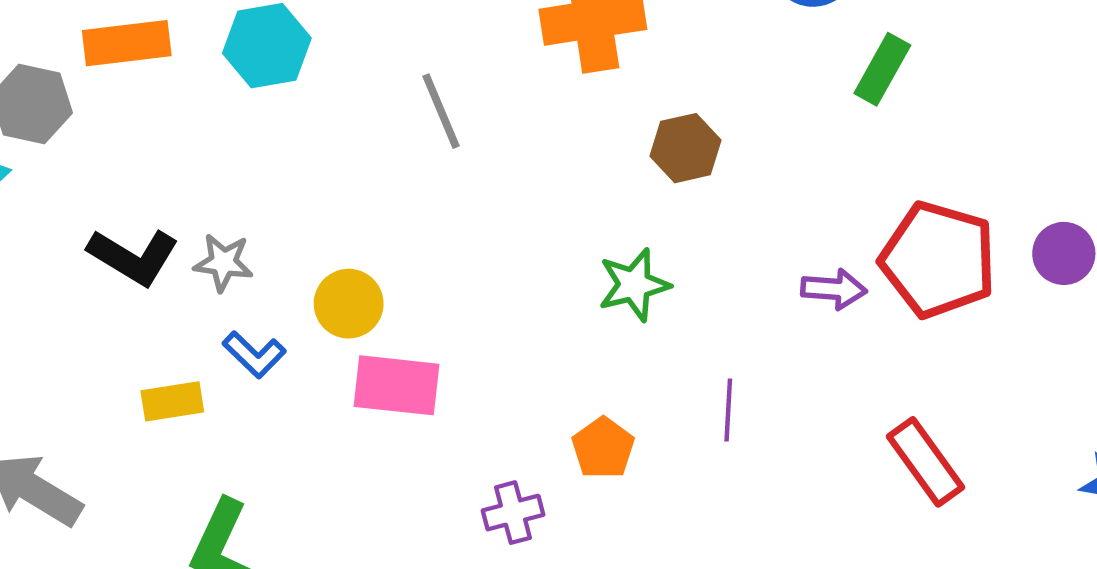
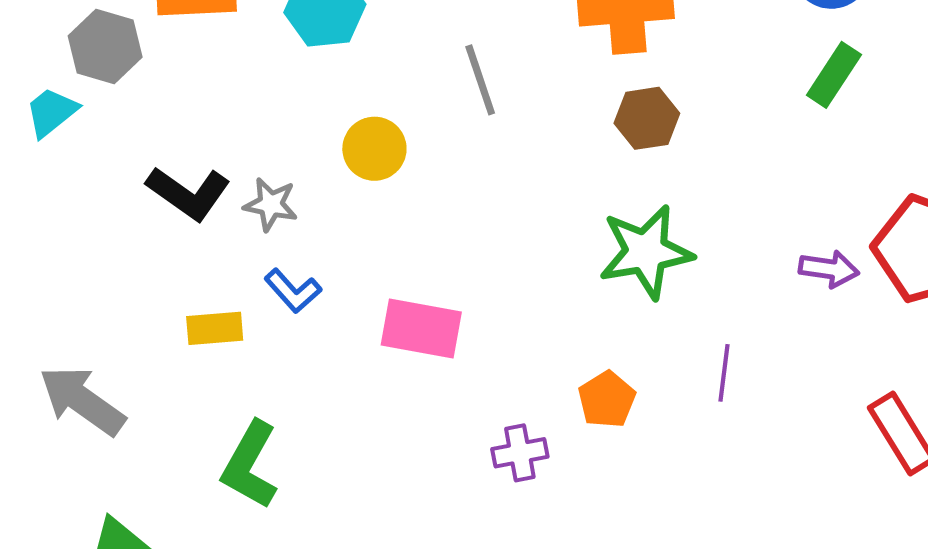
green rectangle: (882, 69) -> (834, 75), moved
brown hexagon: (685, 148) -> (647, 118), moved
green star: (634, 285) -> (646, 252), size x1.4
yellow circle: (349, 304) -> (374, 149), moved

